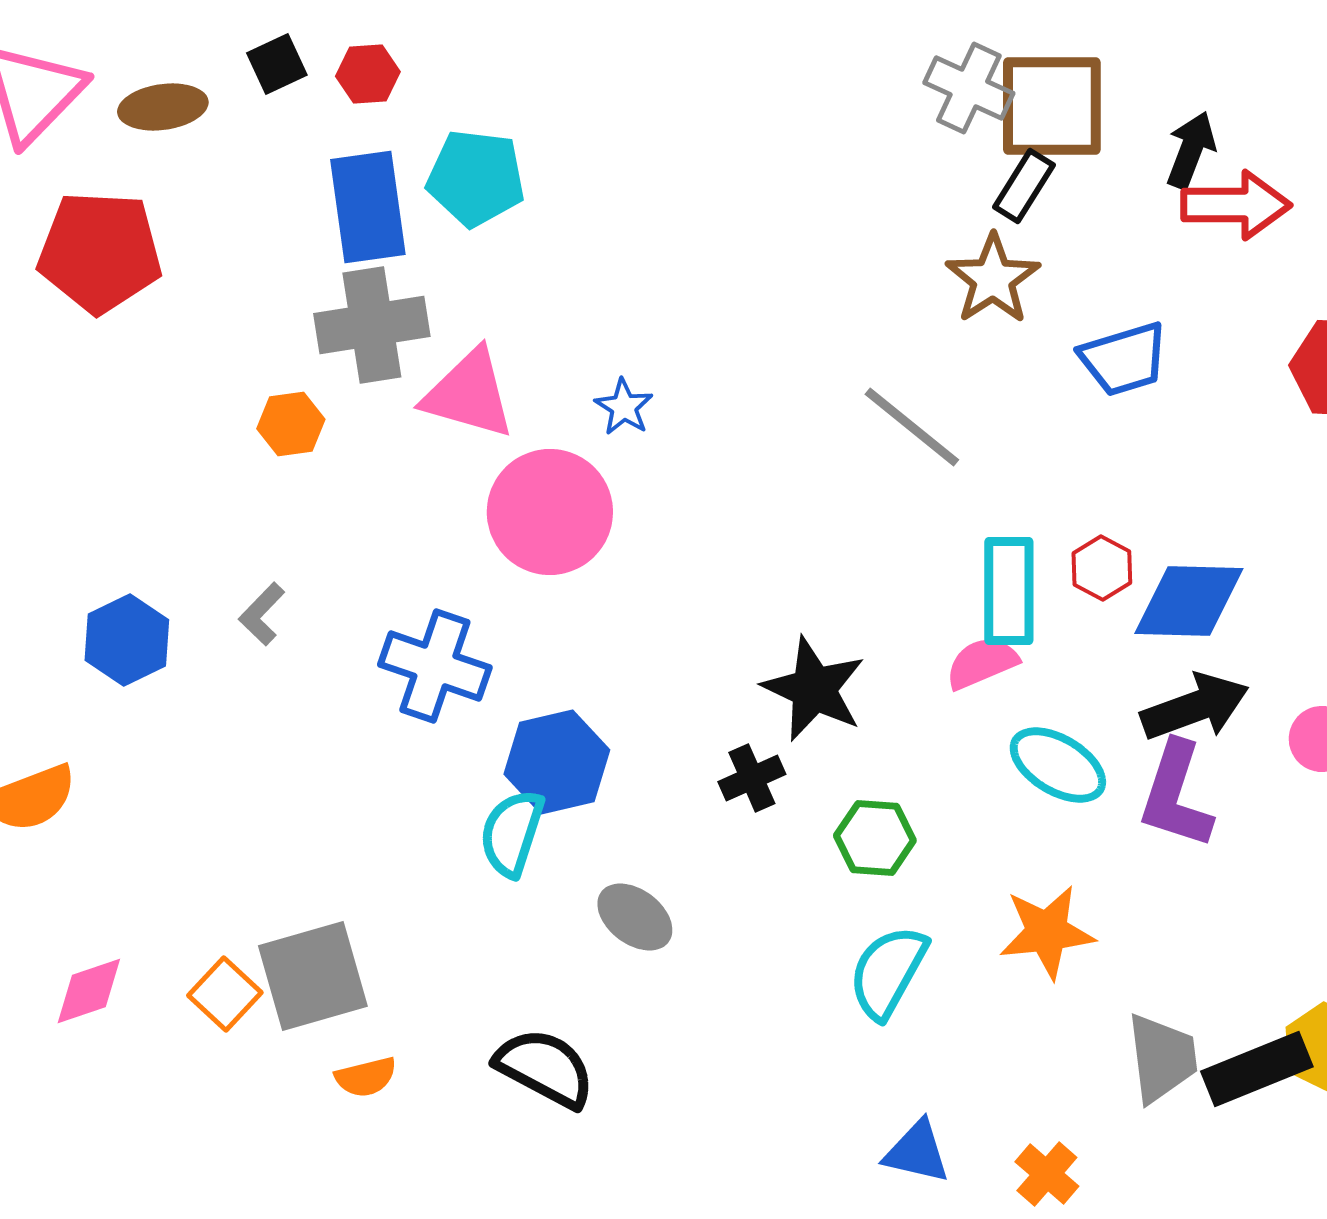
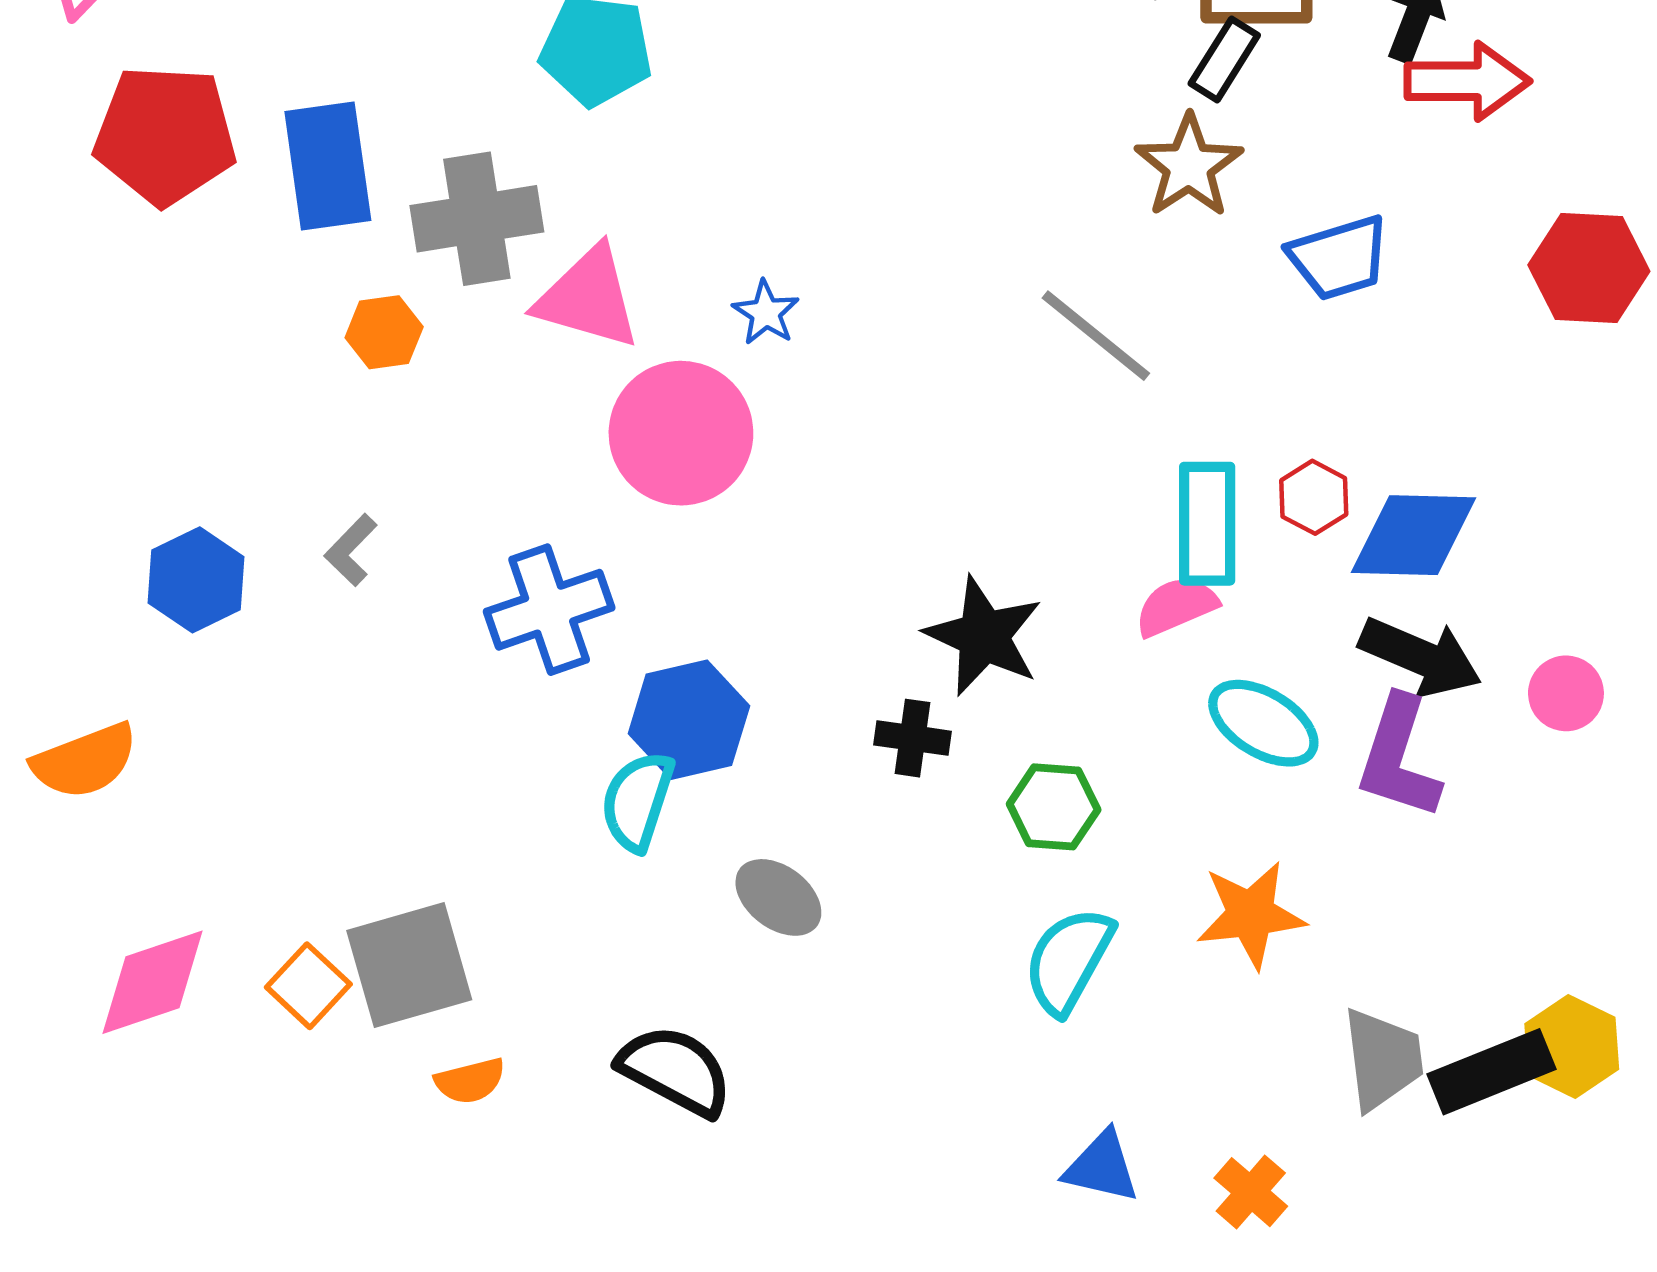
blue rectangle: (368, 207) -> (328, 166), moved
blue cross: (435, 666) -> (549, 610), turned -38
black arrow: (1195, 707) -> (1420, 657), turned 43
black cross: (752, 778) -> (913, 738), turned 32
pink diamond: (89, 991) -> (152, 982), size x1.4

